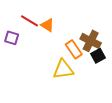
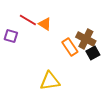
yellow triangle: (63, 69) -> (50, 81), moved

